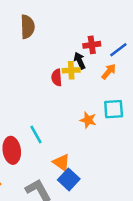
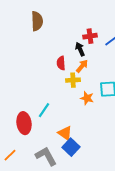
yellow cross: (71, 70) -> (73, 80), moved
orange arrow: (109, 72) -> (82, 66), moved
cyan line: (36, 135) -> (44, 110), turned 63

